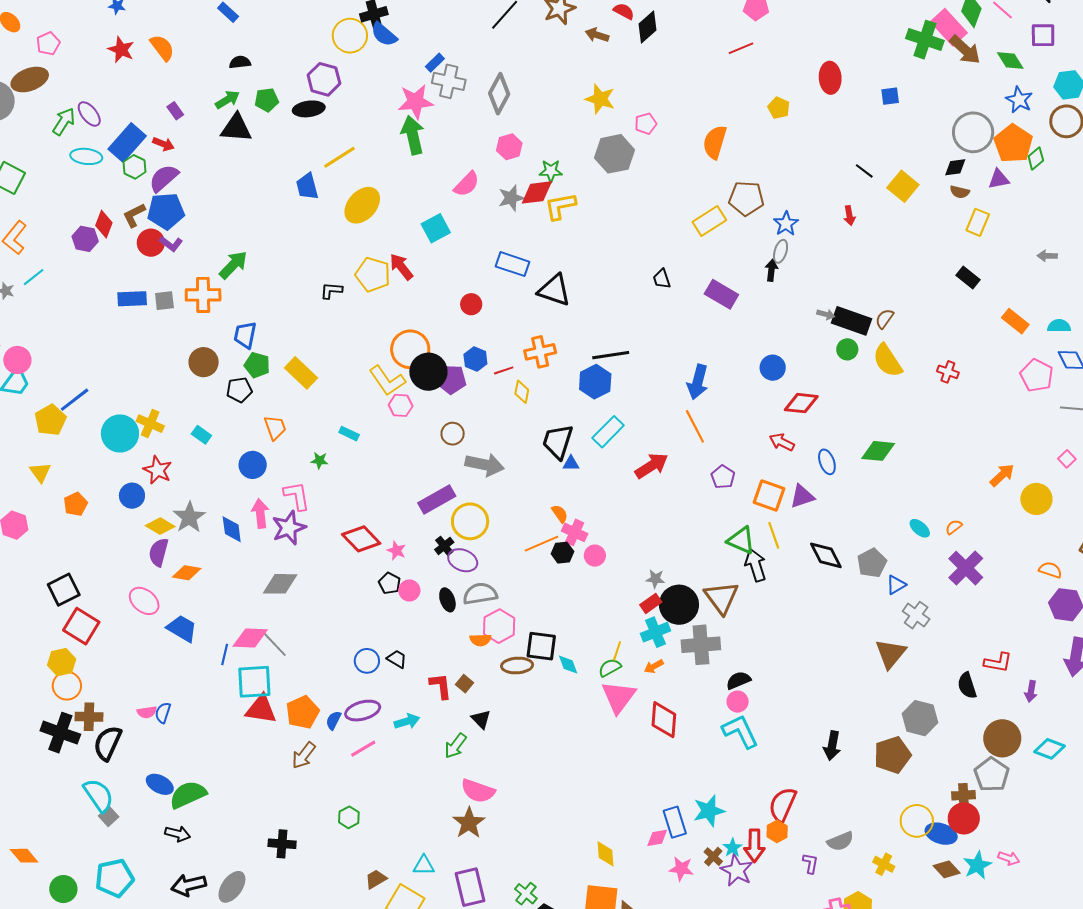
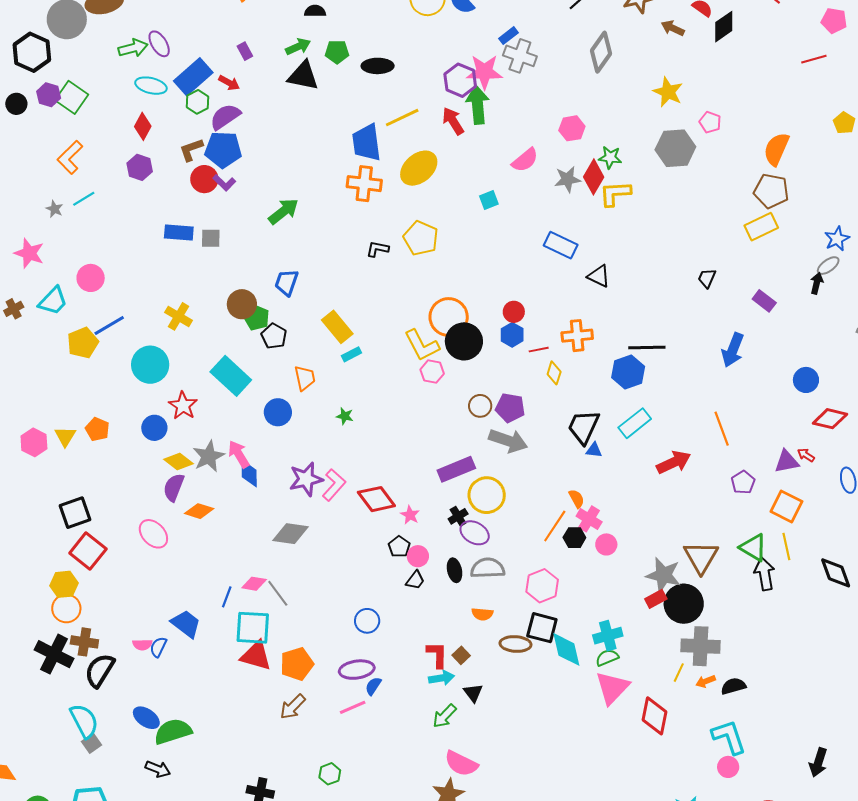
purple hexagon: (324, 79) -> (460, 80), moved
gray diamond: (499, 94) -> (601, 52), moved
green arrow: (64, 121) -> (133, 48), turned 36
pink pentagon: (646, 124) -> (710, 122), turned 30
blue trapezoid: (307, 186) -> (366, 143), size x1.4
red diamond: (537, 192) -> (594, 177), turned -60
brown pentagon: (746, 198) -> (771, 191), moved
red diamond: (104, 224) -> (143, 126), moved
cyan square: (436, 228) -> (489, 200), size x0.7
gray ellipse: (781, 251) -> (828, 266), turned 30
red arrow: (401, 267) -> (453, 121), moved
black trapezoid: (662, 279) -> (707, 278), turned 35
black triangle: (554, 290) -> (599, 276), size x0.7
purple rectangle: (721, 294) -> (764, 301), size x0.7
orange cross: (203, 295) -> (364, 184), moved
red circle: (471, 304) -> (514, 312), moved
pink circle: (17, 360) -> (91, 278), moved
green pentagon: (257, 365) -> (257, 318), moved
purple pentagon: (451, 379) -> (510, 408), moved
blue arrow: (698, 382) -> (733, 350), moved
black pentagon: (239, 390) -> (274, 336), turned 30
yellow cross: (150, 424) -> (179, 316), moved
cyan rectangle: (349, 434) -> (352, 354), moved, turned -60
cyan rectangle: (201, 435) -> (231, 376), size x2.0
red arrow: (782, 442) -> (806, 455), size x0.7
yellow triangle: (40, 472) -> (65, 436), moved
pink L-shape: (297, 496) -> (334, 485), moved, turned 44
purple triangle: (802, 496) -> (787, 461), moved
orange pentagon: (76, 504) -> (97, 429), turned -30
pink arrow: (260, 513) -> (239, 454), moved, turned -32
orange line: (541, 544) -> (555, 526), turned -40
gray star: (655, 579) -> (663, 575), size x1.8
brown triangle: (721, 598) -> (701, 557), moved
pink hexagon: (499, 626) -> (542, 586), moved
blue trapezoid: (182, 628) -> (186, 624), moved
cyan cross: (655, 632) -> (608, 636), moved
pink diamond: (250, 638) -> (254, 584), size x0.7
yellow line: (617, 651) -> (679, 673), moved
black trapezoid: (397, 659) -> (415, 580), moved, turned 90
cyan diamond: (568, 665) -> (566, 649), size x1.6
orange arrow: (654, 666) -> (706, 681), moved
pink circle: (738, 702) -> (728, 767), moved
blue semicircle: (333, 720) -> (373, 686), moved
cyan arrow: (407, 721) -> (442, 678), moved

